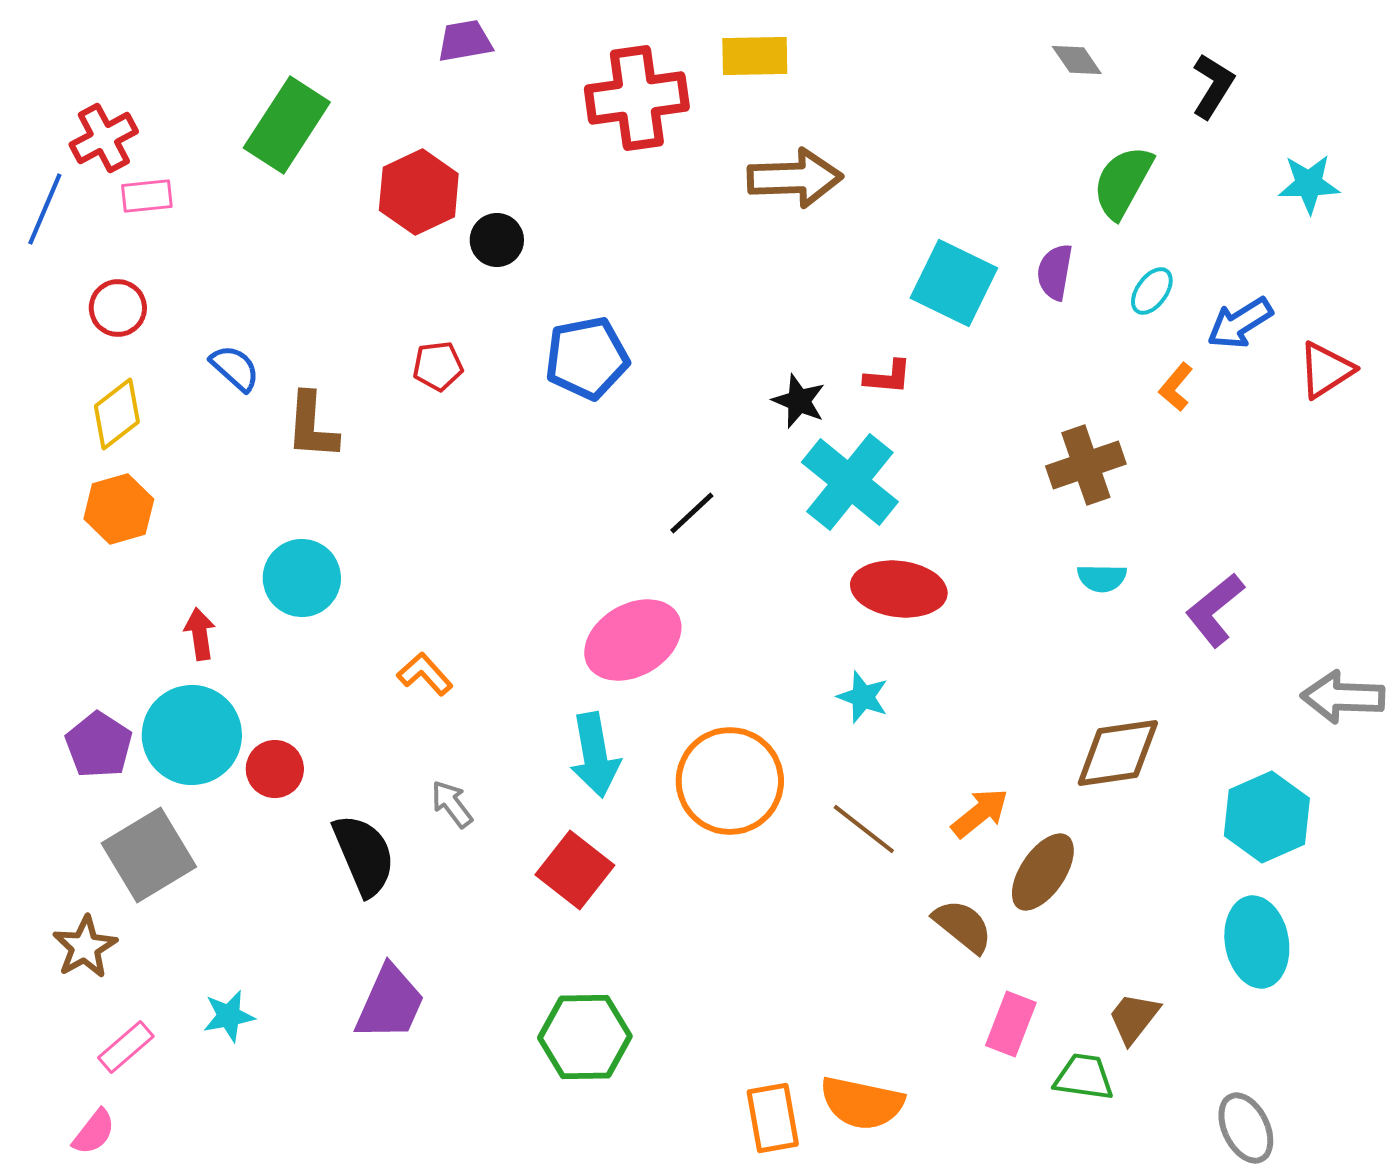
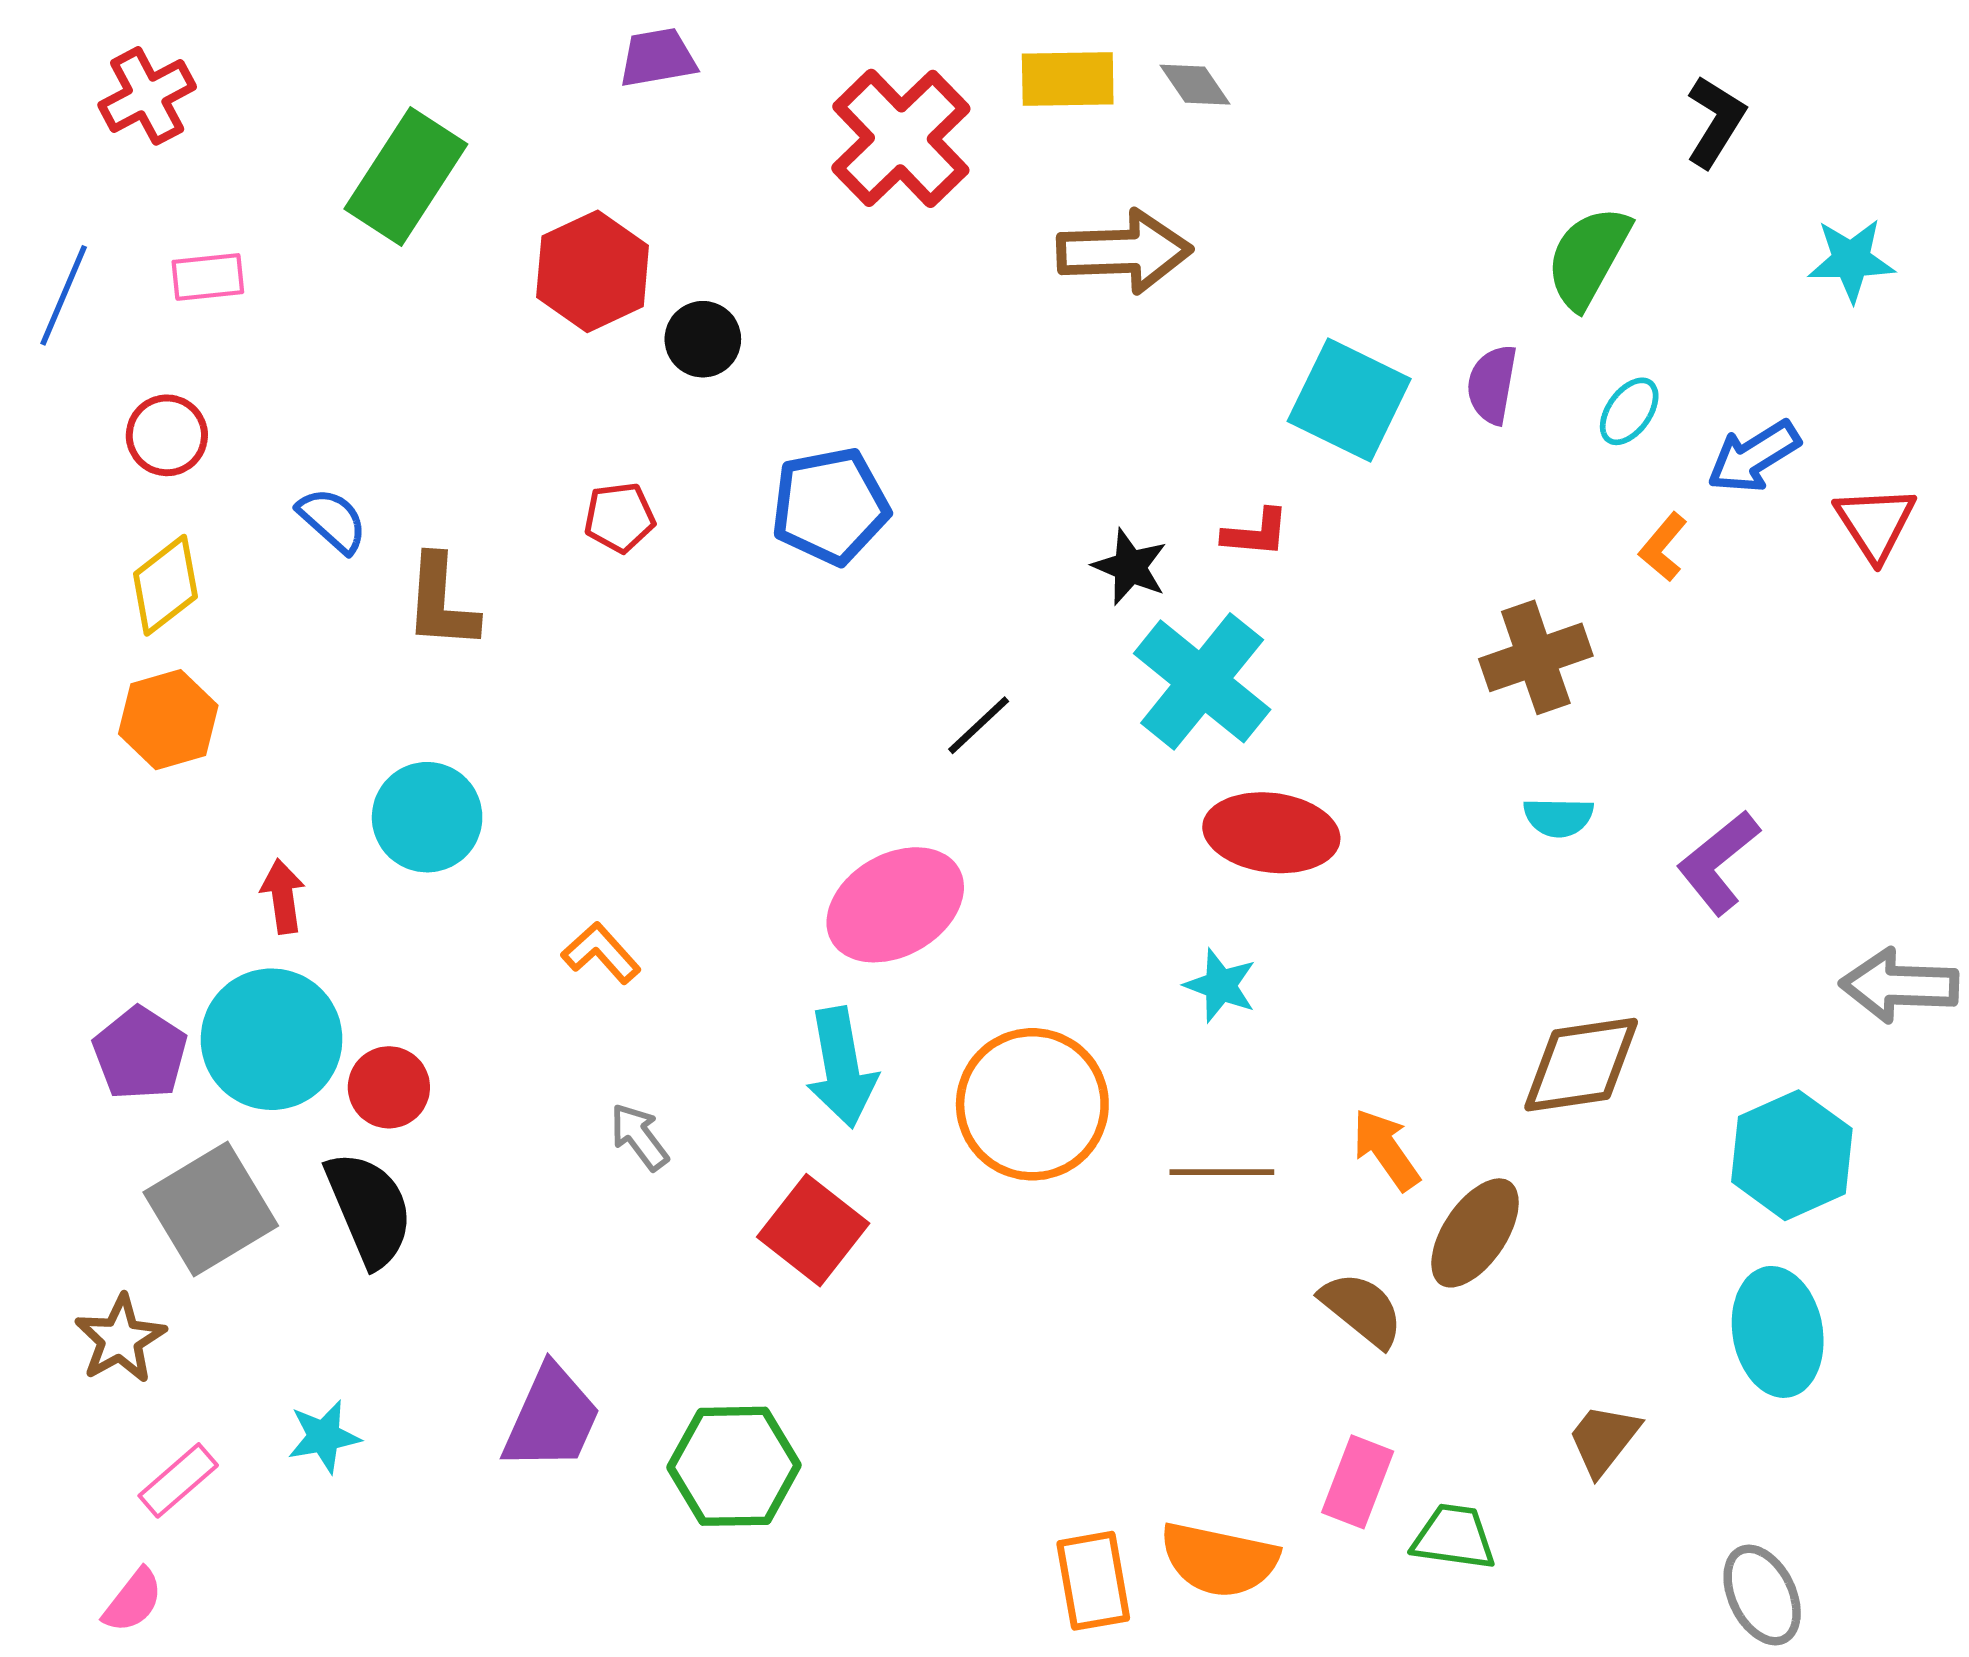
gray diamond: (1077, 60) -> (1195, 85), moved
red cross: (637, 98) -> (901, 138), turned -36
red cross: (104, 138) -> (147, 96), moved
red triangle: (1326, 370) -> (1875, 523), turned -30
orange arrow: (980, 813) -> (1386, 1150), turned -86
brown line: (864, 829) -> (1222, 1172), turned -38
black semicircle: (364, 855) -> (369, 1209), moved
pink rectangle: (1011, 1024) -> (1358, 1482), moved
green hexagon: (585, 1037) -> (734, 1466), moved
green trapezoid: (1084, 1077) -> (1454, 1537), moved

